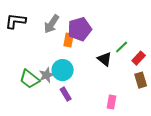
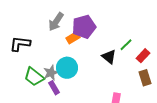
black L-shape: (16, 21) -> (20, 44), moved
orange rectangle: (69, 40) -> (73, 38), turned 48
purple rectangle: (66, 94) -> (54, 88), moved

